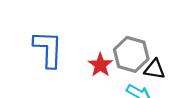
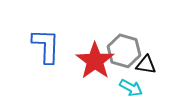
red star: (100, 65) -> (95, 61), size x1.6

